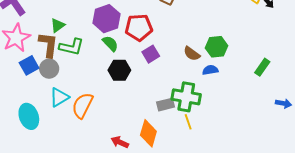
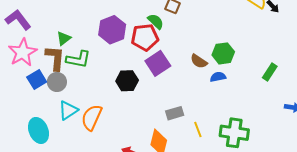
green semicircle: (110, 43) -> (156, 21), moved
purple square: (151, 54) -> (158, 63), size x1.4
green cross: (186, 97) -> (234, 133), moved

